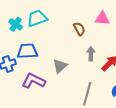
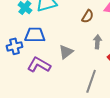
brown semicircle: (79, 29) -> (88, 16), turned 56

